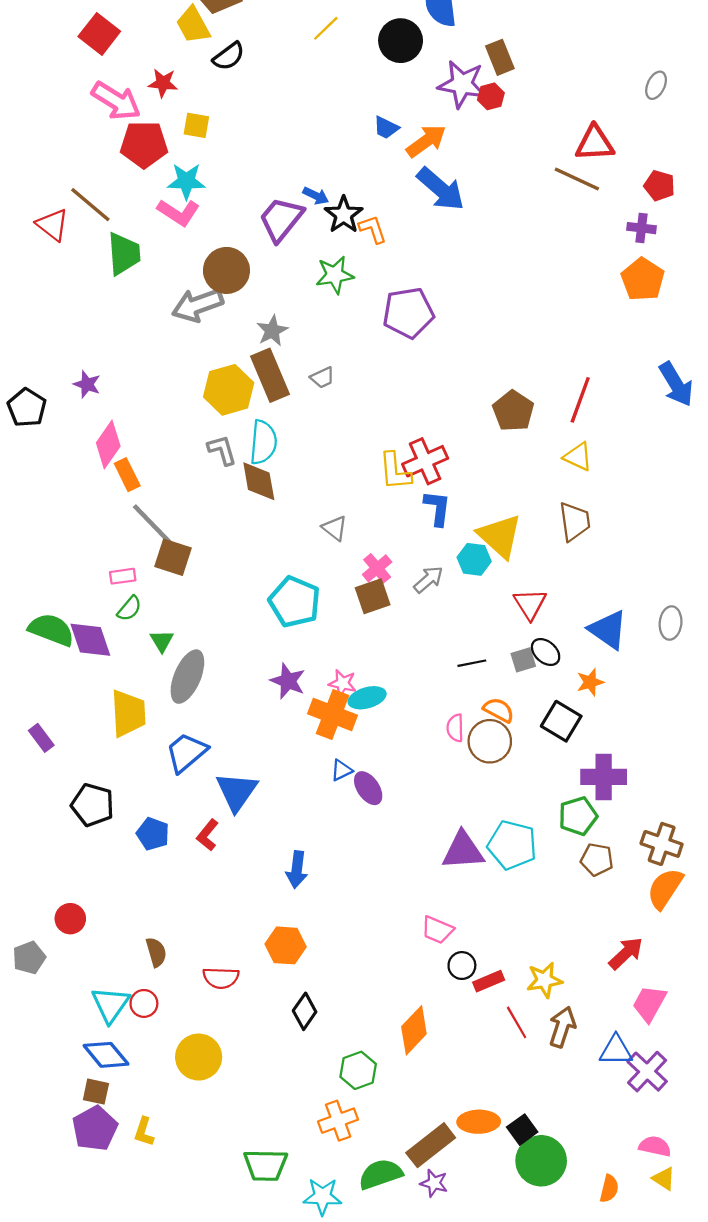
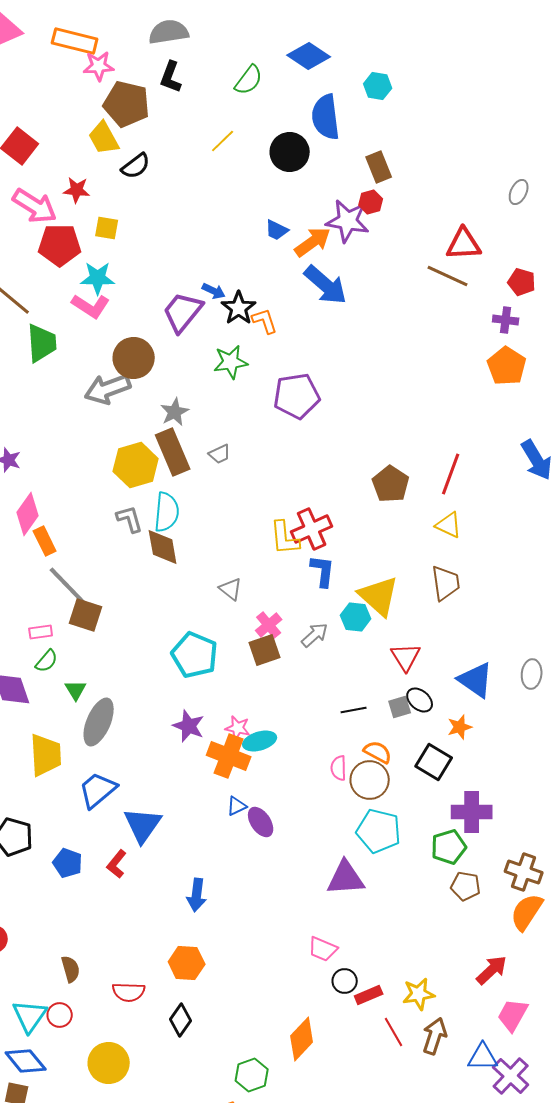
purple star: (462, 84) -> (348, 221), moved
cyan pentagon: (512, 845) -> (379, 831), moved
black diamond: (305, 1011) -> (181, 1020), moved

